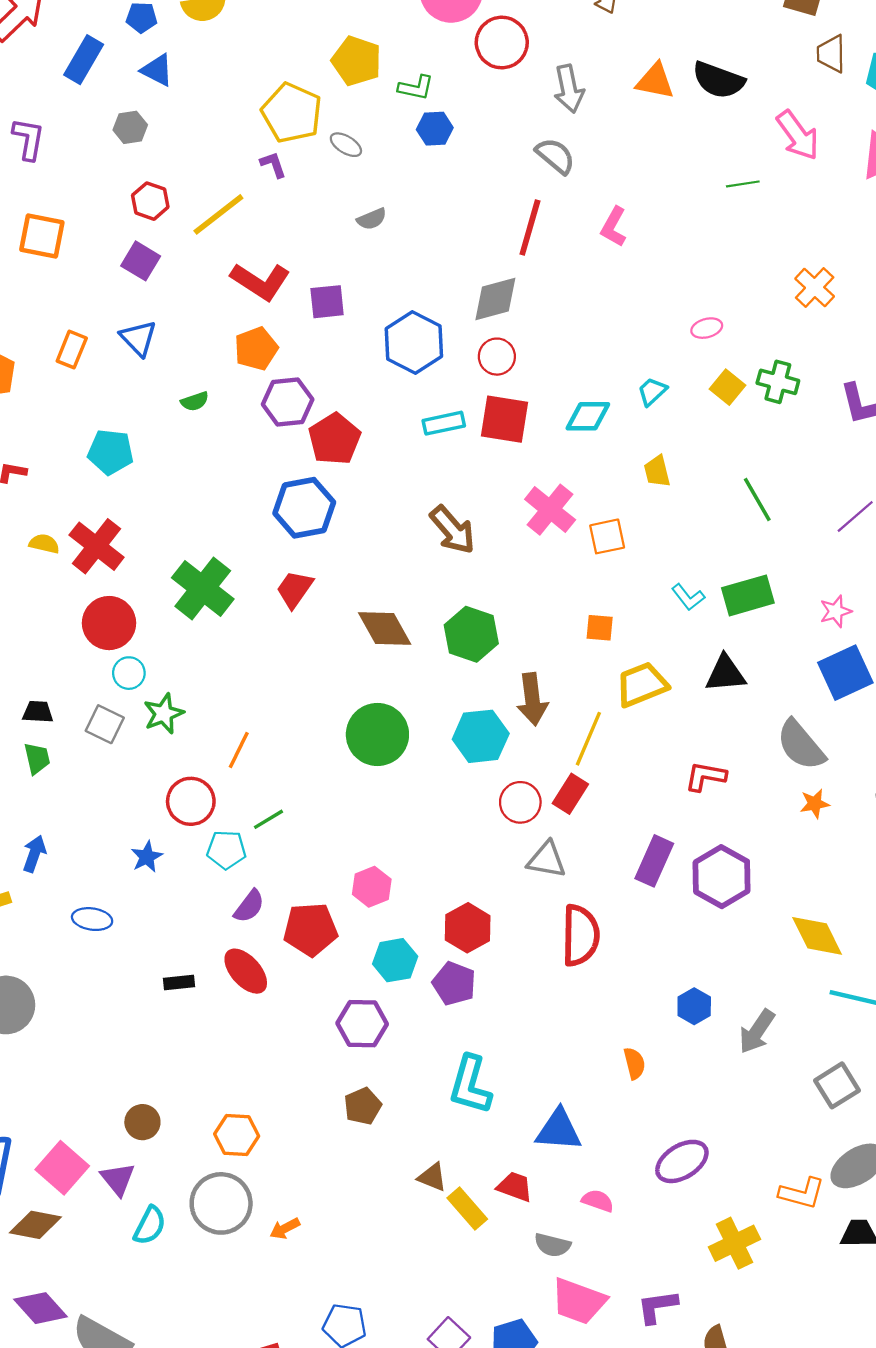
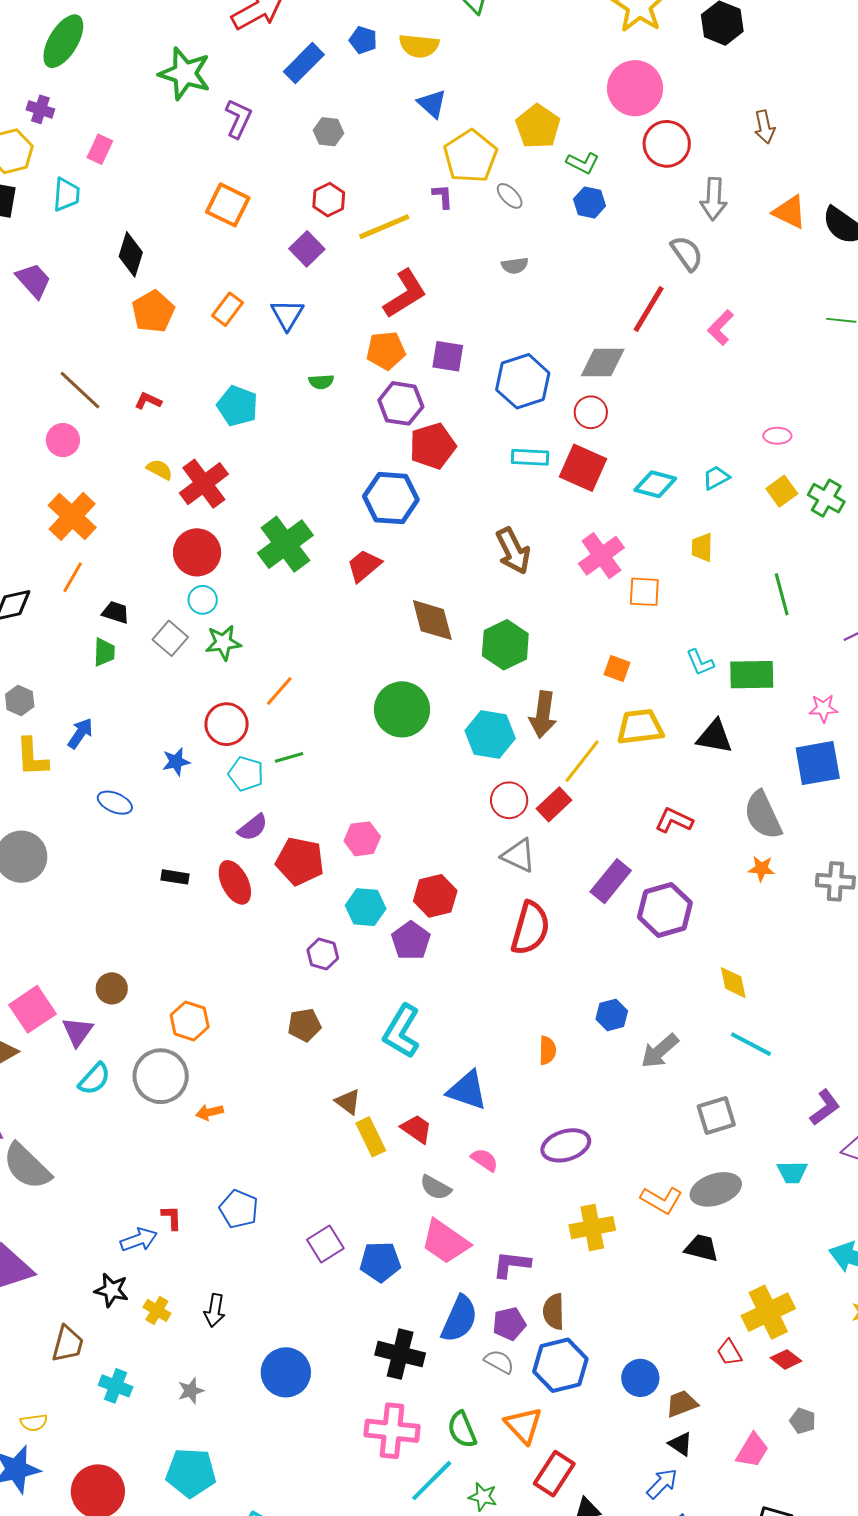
blue triangle: (157, 70) -> (432, 104), moved
red L-shape: (260, 281) -> (405, 294), turned -80
purple square: (327, 302) -> (448, 356), moved
yellow diamond: (817, 936) -> (733, 983), size x0.7
purple hexagon: (362, 1024) -> (323, 954), size x0.7

